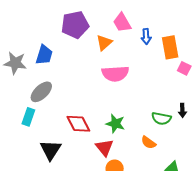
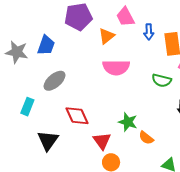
gray ellipse: (41, 92) -> (55, 81), moved
green semicircle: (161, 118) -> (162, 80), moved
green star: (115, 124) -> (128, 122), moved

